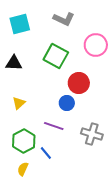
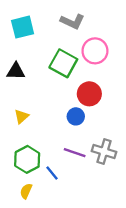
pink circle: (96, 45) -> (95, 51), moved
purple line: (54, 126) -> (75, 153), moved

